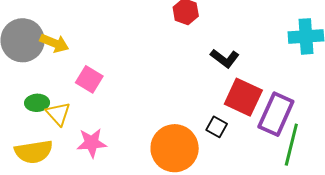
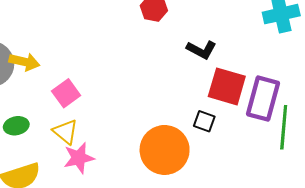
pink square: (89, 79) -> (66, 93), turned 32
yellow triangle: (58, 114) -> (66, 132), moved

